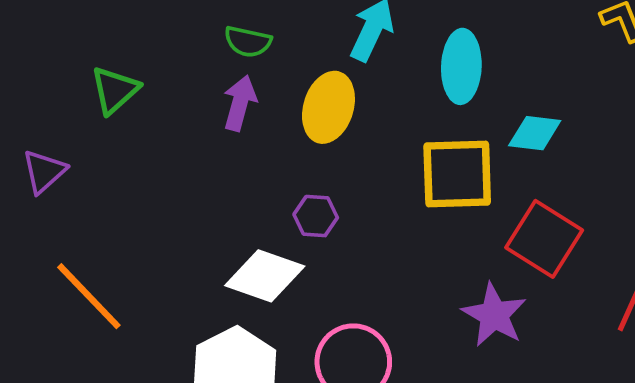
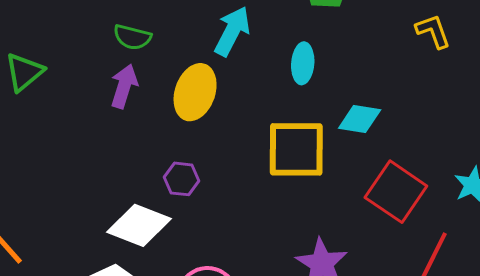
cyan ellipse: (461, 66) -> (303, 63), size x0.7
red square: (544, 239) -> (396, 192), moved

